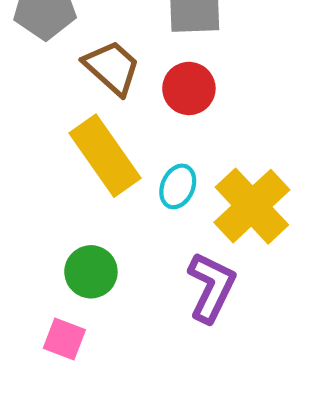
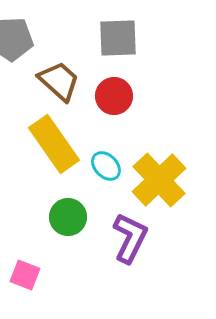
cyan ellipse: (178, 186) -> (106, 166), turned -68
green circle: (91, 272) -> (68, 217), moved

